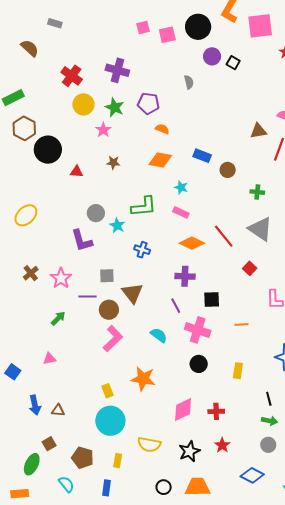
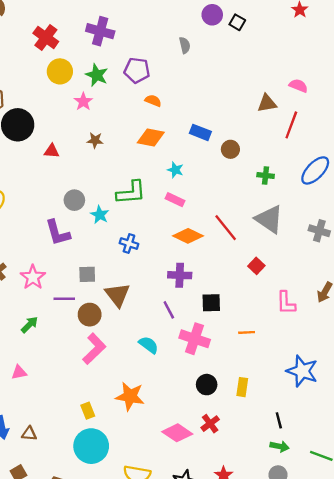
black circle: (199, 364) -> (207, 385), moved
pink diamond: (183, 409) -> (177, 433), turned 60
red cross: (216, 411) -> (210, 424), moved, turned -35

